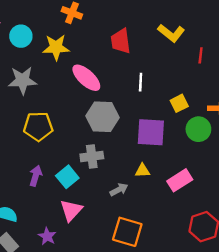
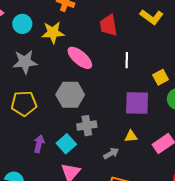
gray hexagon: (102, 117) -> (70, 95), moved
yellow pentagon: (38, 126) -> (24, 104), moved

